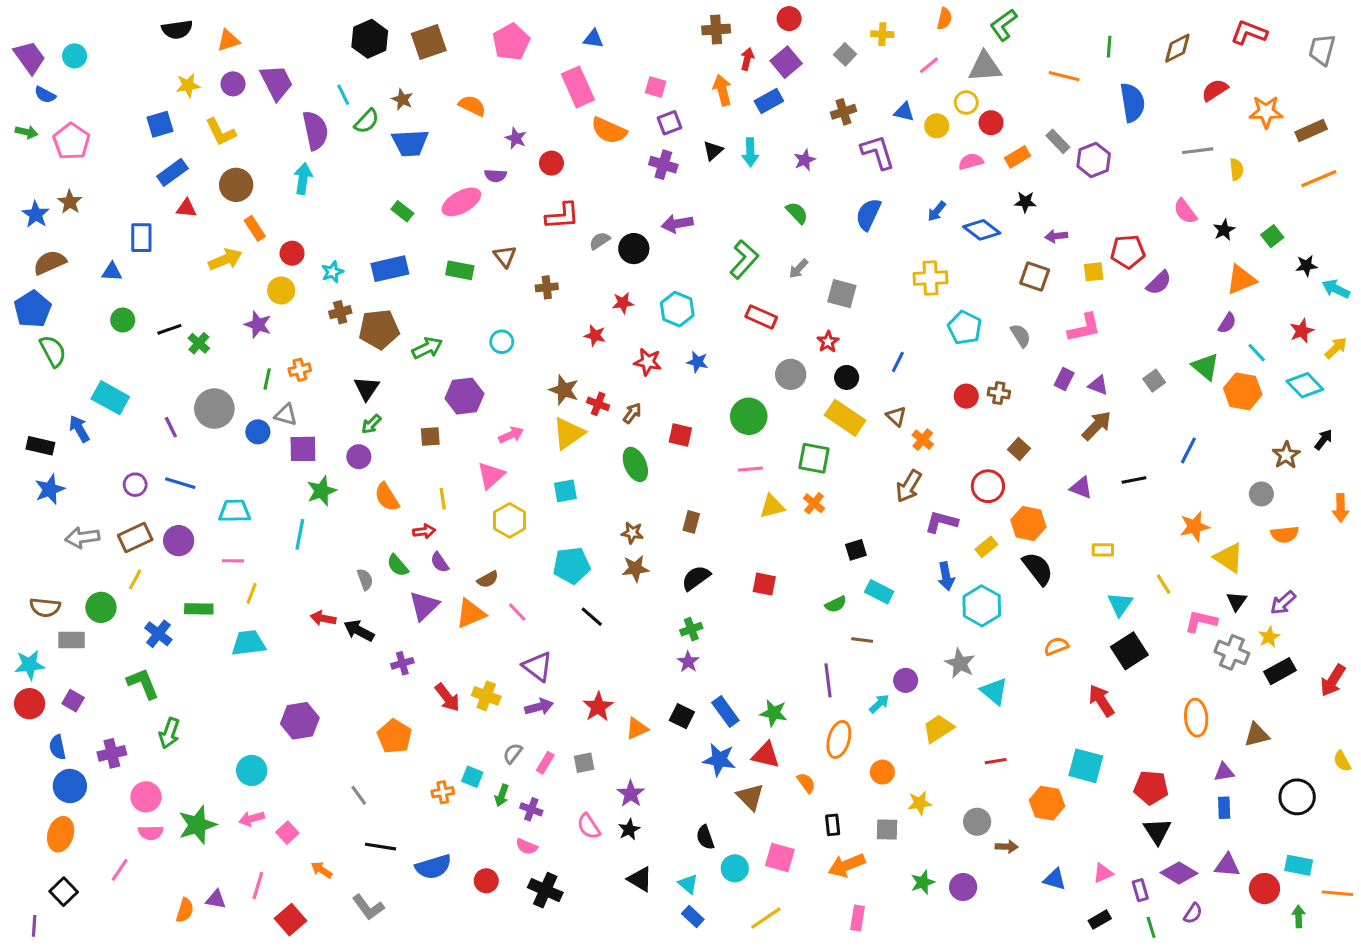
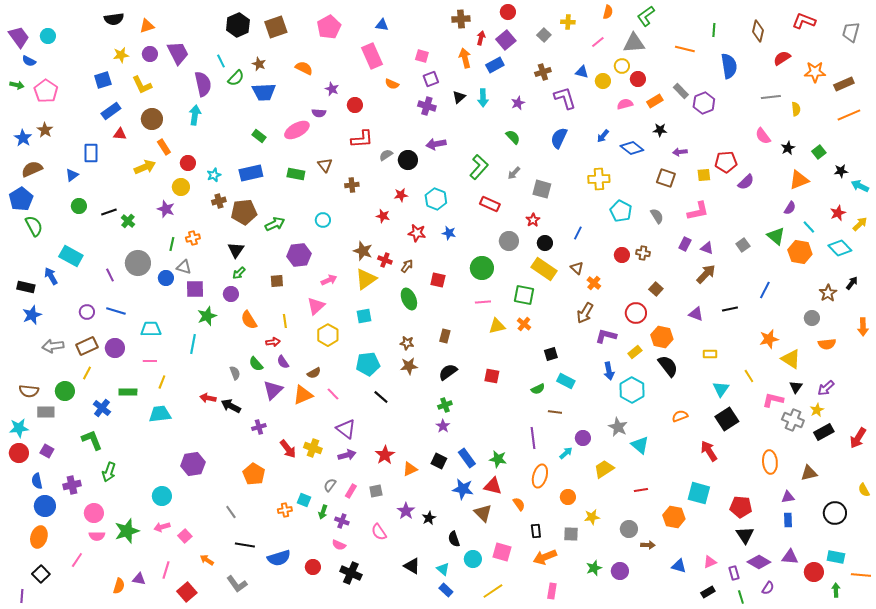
brown diamond: (1177, 48) -> (758, 31), turned -50
orange semicircle: (609, 130) -> (392, 84), size x0.6
blue triangle: (112, 272) -> (72, 175), turned -40
black star: (629, 830) -> (429, 518), moved

